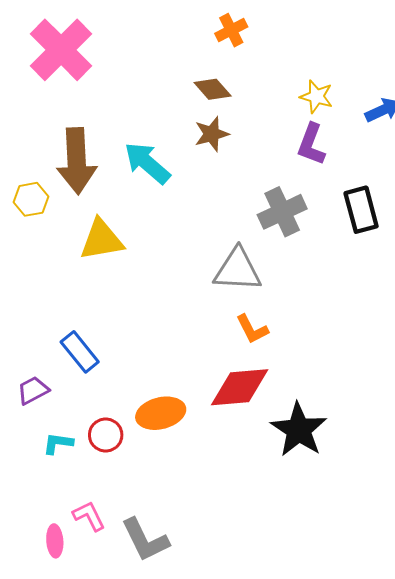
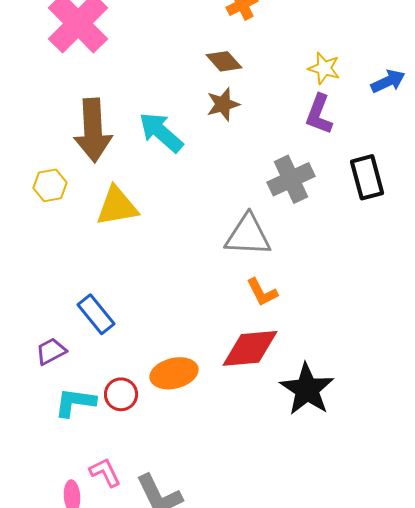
yellow hexagon: (31, 199) -> (50, 185), moved
cyan L-shape: (58, 443) -> (75, 402), size x1.4

